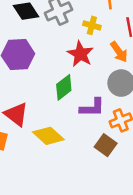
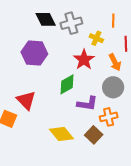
yellow diamond: (48, 136) -> (61, 134), moved

